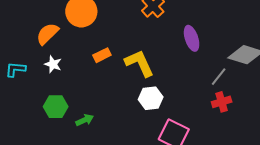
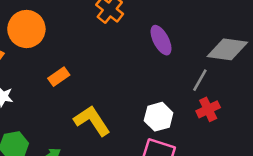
yellow L-shape: (139, 63) -> (92, 121), moved
white hexagon: (151, 98) -> (159, 117), moved

